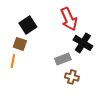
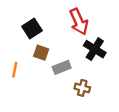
brown square: (20, 44) -> (41, 53), moved
gray rectangle: (63, 59) -> (62, 67), moved

